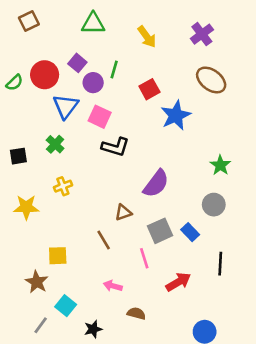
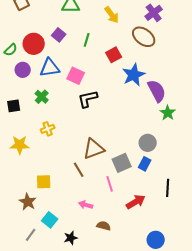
brown ellipse: (211, 80) -> (144, 37), moved
purple circle: (93, 83) -> (23, 70), moved
blue triangle: (66, 106) -> (50, 68), turned 45
black L-shape: (115, 147) -> (88, 99), turned 150
purple semicircle: (156, 184) -> (157, 91), moved, turned -65
gray circle: (214, 205) -> (148, 143), moved
brown triangle: (123, 212) -> (94, 149), size x1.6
blue rectangle: (190, 232) -> (145, 164), turned 72

